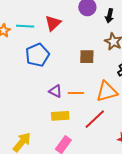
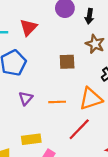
purple triangle: (55, 91) -> (26, 98), moved, turned 48
yellow rectangle: (60, 116) -> (31, 139), moved

